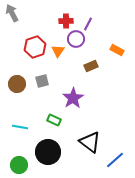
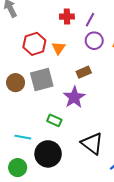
purple circle: (76, 39) -> (94, 41), moved
brown rectangle: (91, 66) -> (84, 72), moved
gray square: (42, 81) -> (42, 79), size x1.6
cyan line: (20, 127) -> (23, 137), moved

